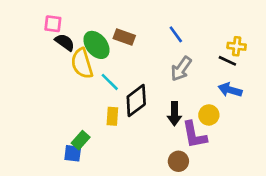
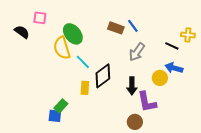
brown rectangle: (124, 37) -> (116, 28), moved
black semicircle: (65, 42) -> (22, 32), moved
yellow cross: (237, 46) -> (188, 35), moved
yellow circle: (209, 115) -> (160, 78), moved

